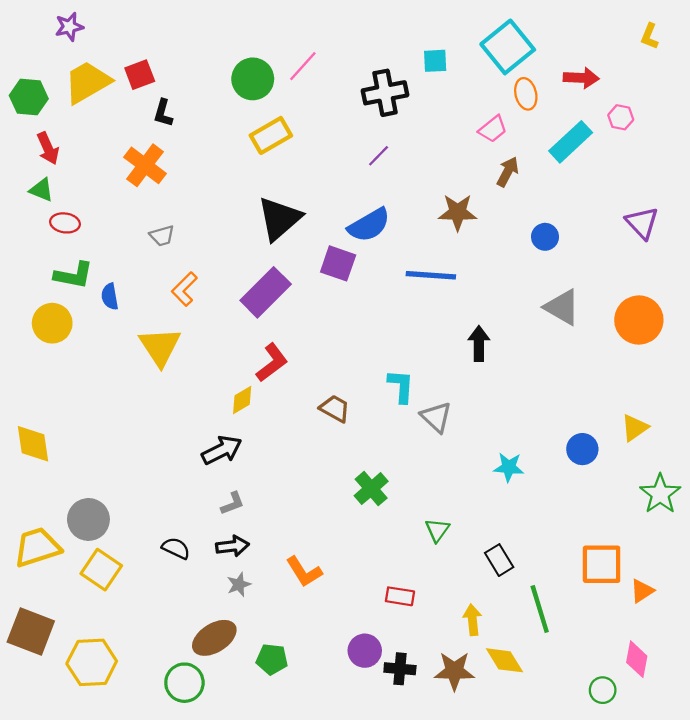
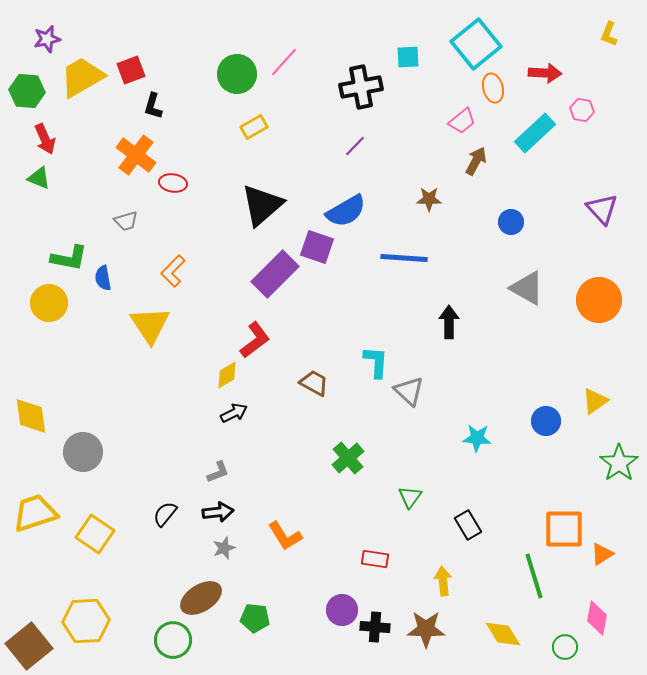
purple star: (69, 27) -> (47, 39), moved
yellow rectangle: (271, 135) -> (254, 127), size x0.7
brown star: (458, 212) -> (429, 199), size x0.7
red ellipse: (65, 223) -> (173, 183), moved
gray trapezoid: (162, 236) -> (126, 221), moved
purple rectangle: (266, 292) -> (275, 274), moved
black arrow: (222, 450) -> (234, 413), moved, size x0.7
gray circle: (88, 519) -> (83, 452), moved
black semicircle: (176, 548) -> (165, 514), turned -76
green line: (540, 609) -> (534, 576), moved
brown square: (31, 631) -> (29, 646), moved, turned 30
yellow diamond: (504, 660) -> (503, 634), moved

